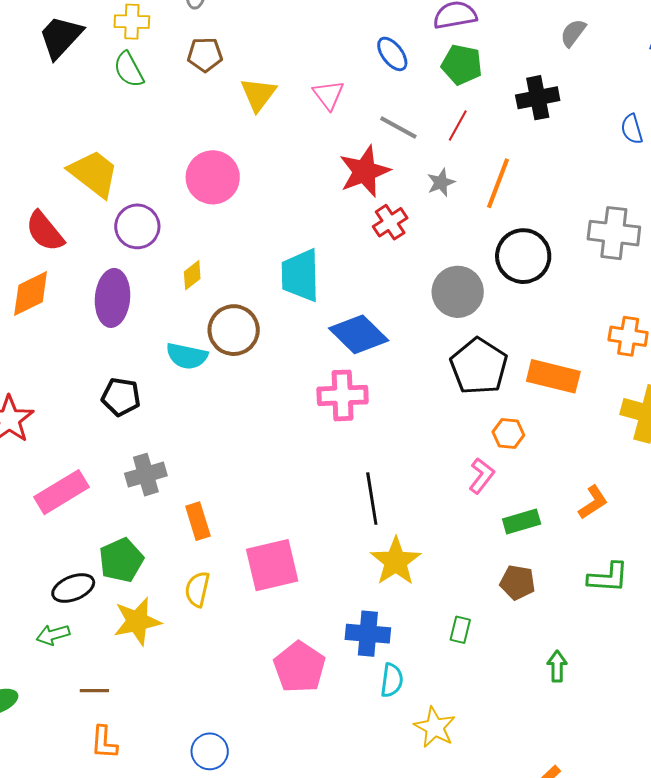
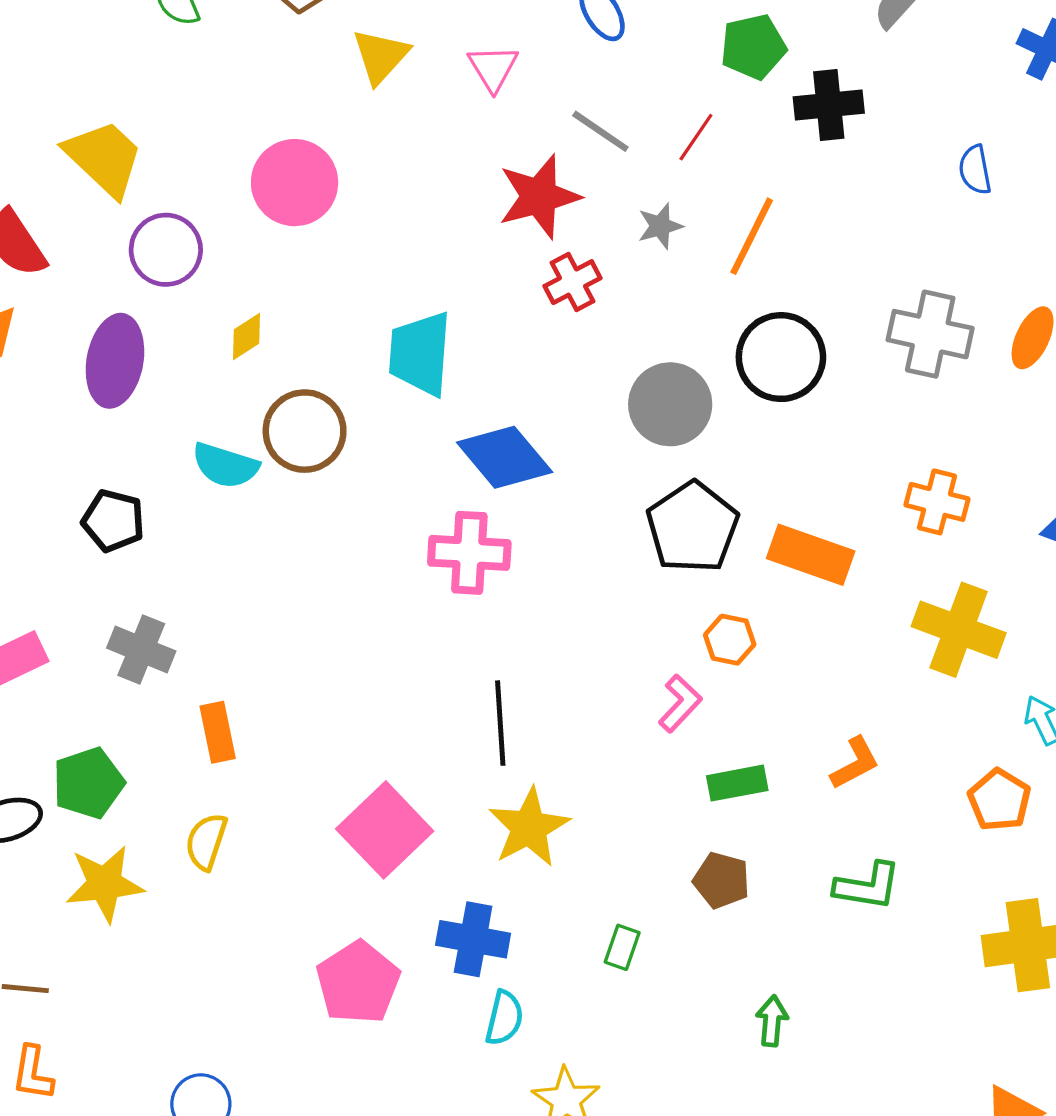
green pentagon: (462, 65) -> (753, 47), moved, turned -30
gray cross: (146, 475) -> (141, 650), turned 33
pink square: (272, 565) -> (385, 830), moved, turned -36

